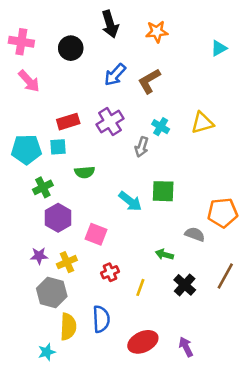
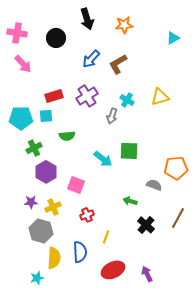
yellow line: (140, 287) -> (106, 237), moved

